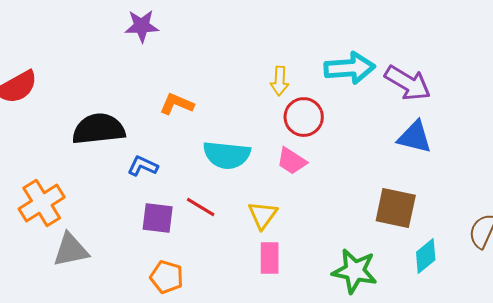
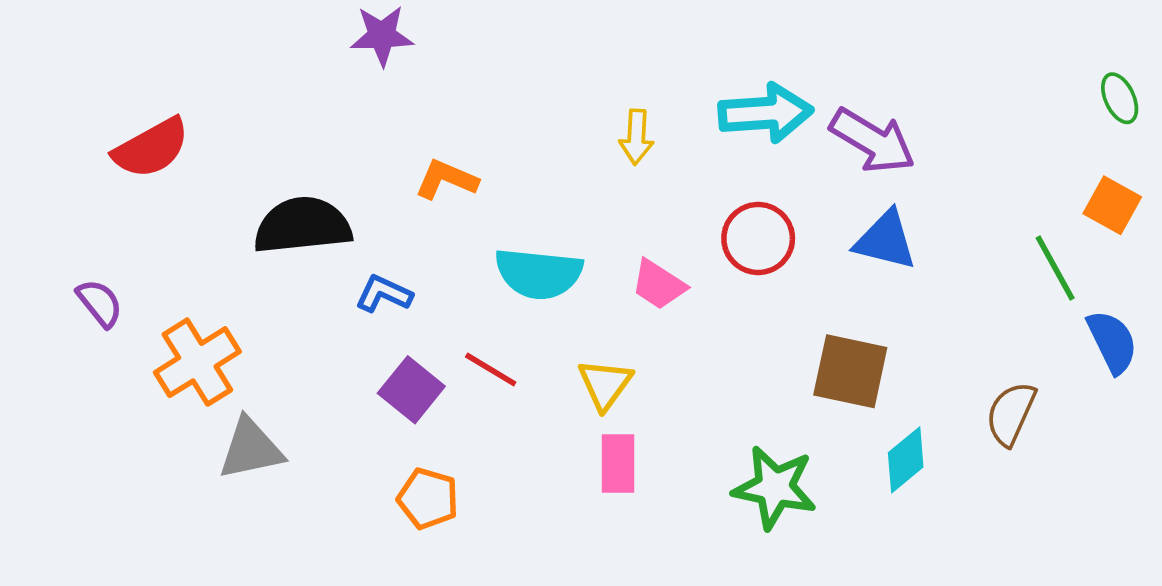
red circle: (304, 117) -> (758, 238), moved
purple square: (158, 218) -> (411, 390), turned 32

